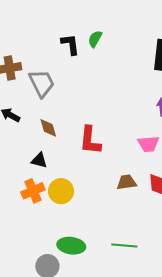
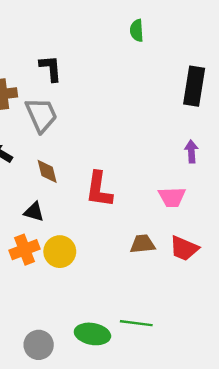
green semicircle: (95, 39) -> (137, 31), moved, turned -36
black L-shape: (70, 44) -> (51, 68), moved
green ellipse: (71, 246) -> (92, 334), moved

